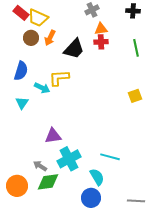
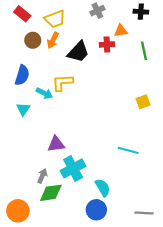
yellow trapezoid: (38, 18) -> (55, 19), moved, turned -45
orange triangle: (101, 29) -> (121, 31), moved
cyan line: (110, 157) -> (128, 150), moved
gray arrow: (40, 166) -> (42, 176), turned 80
orange circle: (17, 186) -> (18, 211), moved

